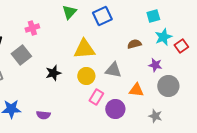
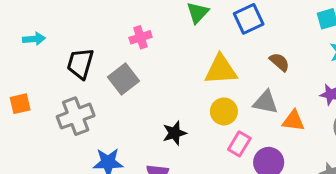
brown semicircle: (134, 44) -> (279, 62), moved, turned 56
black star: (53, 73) -> (174, 133), moved
orange triangle: (136, 90) -> (293, 121), moved

